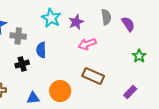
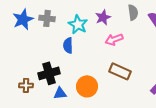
cyan star: (51, 18) -> (78, 24), moved
gray cross: (18, 36) -> (47, 18), moved
black cross: (22, 64) -> (49, 73), moved, size x1.5

